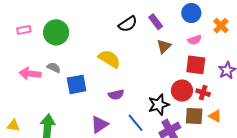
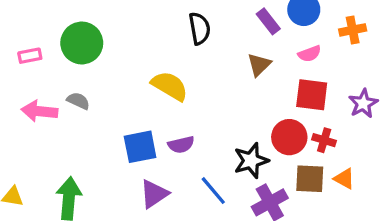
purple rectangle: (156, 22) -> (268, 21), moved
black semicircle: (128, 24) -> (199, 28), turned -66
orange cross: (221, 26) -> (353, 30), turned 35
pink rectangle: (24, 30) -> (30, 56), moved
blue square: (77, 84) -> (140, 147), moved

